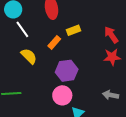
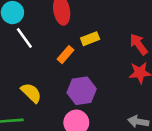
yellow semicircle: (29, 56) -> (31, 93), moved

